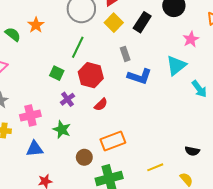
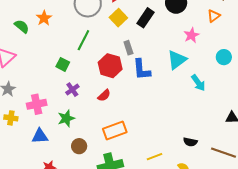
red hexagon: (91, 75) -> (110, 66), moved
blue L-shape: (140, 76) -> (142, 69), turned 65
green star: (62, 129) -> (66, 118), turned 30
brown circle: (84, 157) -> (79, 146), moved

